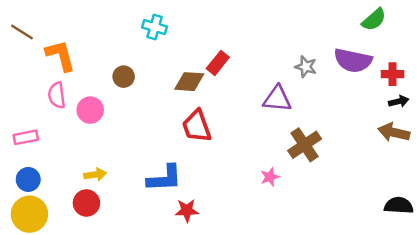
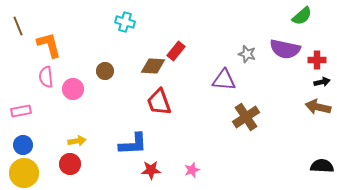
brown line: (22, 32) -> (18, 26), turned 36
brown circle: (124, 77) -> (105, 71), moved
pink star: (270, 177) -> (192, 170), moved

